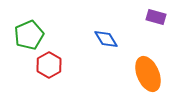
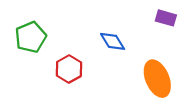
red hexagon: (49, 65) -> (69, 69), moved

